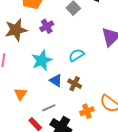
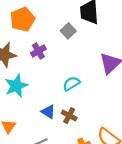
cyan star: (42, 60) -> (16, 86), moved

